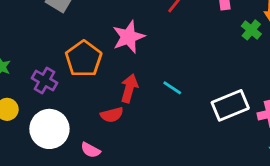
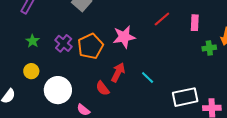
green cross: (251, 30) -> (209, 48), turned 32
purple cross: (45, 81) -> (64, 43), moved
red semicircle: (112, 115) -> (103, 88), turned 56

